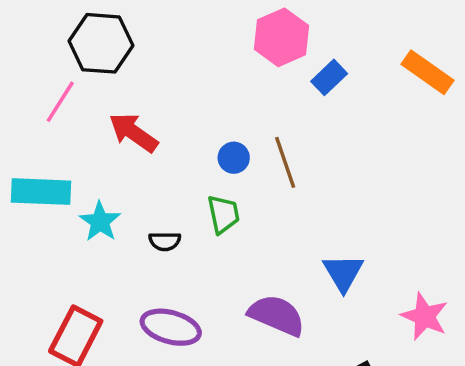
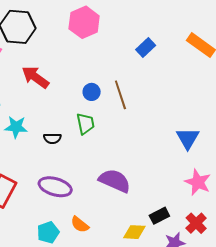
pink hexagon: (281, 37) -> (84, 22), moved
cyan star: (100, 222) -> (16, 127), turned -30
blue triangle: (343, 273) -> (188, 138), moved

